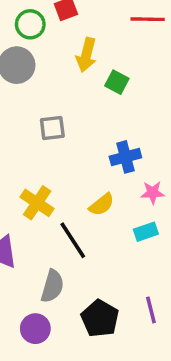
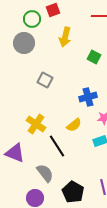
green square: (117, 82) -> (94, 57), moved
gray square: (52, 128) -> (45, 80), turned 35
gray semicircle: (52, 286) -> (45, 173), turned -54

